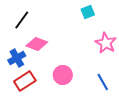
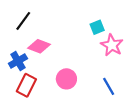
cyan square: (88, 12) -> (97, 27), moved
red rectangle: (25, 81) -> (26, 85), turned -30

